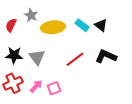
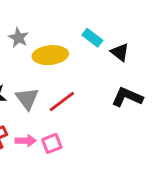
cyan rectangle: (82, 25) -> (92, 38), moved
red line: (75, 59) -> (62, 101), moved
pink arrow: (36, 86) -> (26, 141), turned 48

